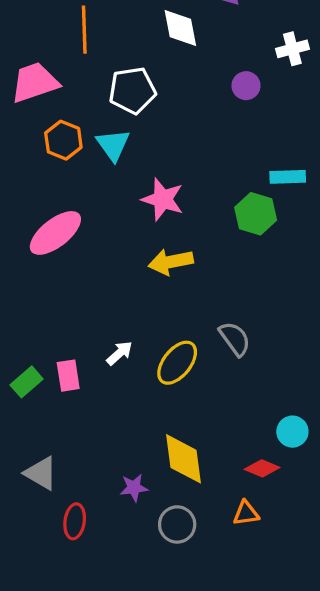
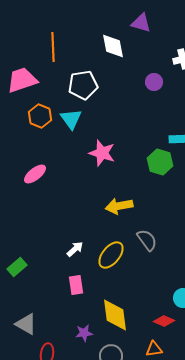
pink ellipse: (55, 233) -> (35, 174), size x0.7
yellow arrow: (171, 262) -> (119, 206), moved
pink rectangle: (68, 376) -> (76, 285), moved

